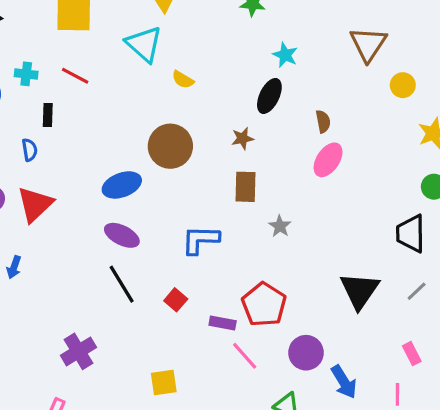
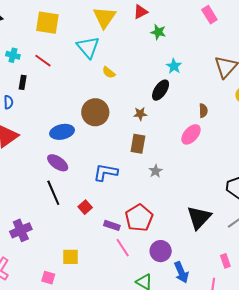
brown semicircle: (323, 121) -> (203, 111), moved

